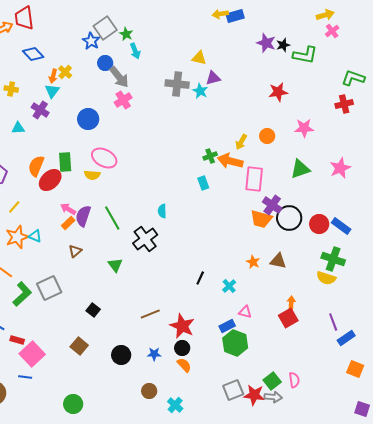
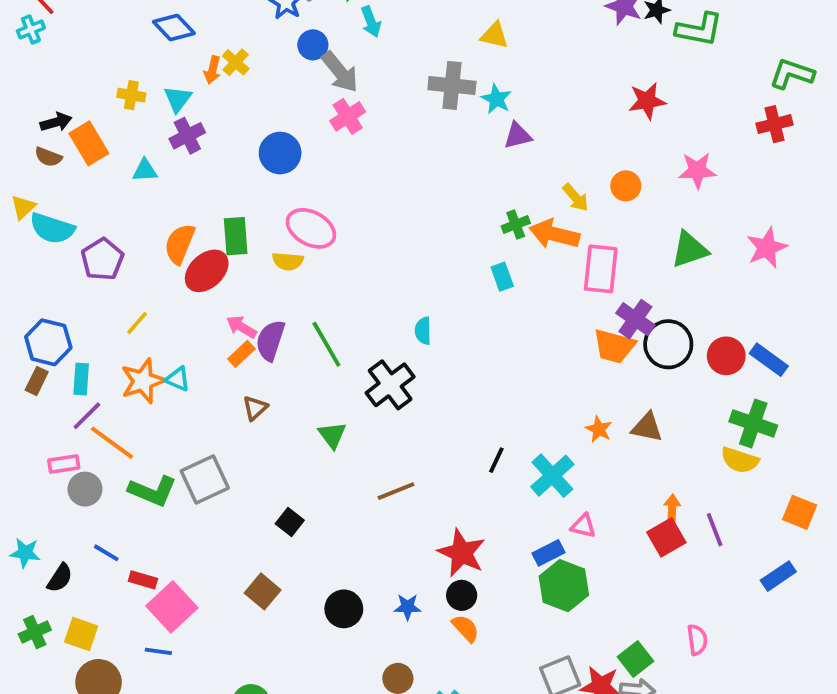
purple triangle: (213, 78) -> (518, 136), moved
cyan triangle: (52, 91) -> (178, 99), moved
purple cross: (40, 110) -> (187, 136), turned 30
yellow arrow: (241, 142) -> (576, 197), turned -70
cyan cross: (229, 286) -> (552, 476), size x1.6
green L-shape: (22, 294) -> (153, 491), turned 65
brown line: (150, 314) -> (396, 491), moved
purple line: (333, 322) -> (715, 530), moved
orange square: (355, 369) -> (800, 512), moved
pink semicircle: (294, 380) -> (697, 640), moved

